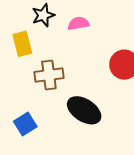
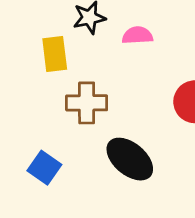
blue square: (25, 124) -> (44, 168), turned -30

